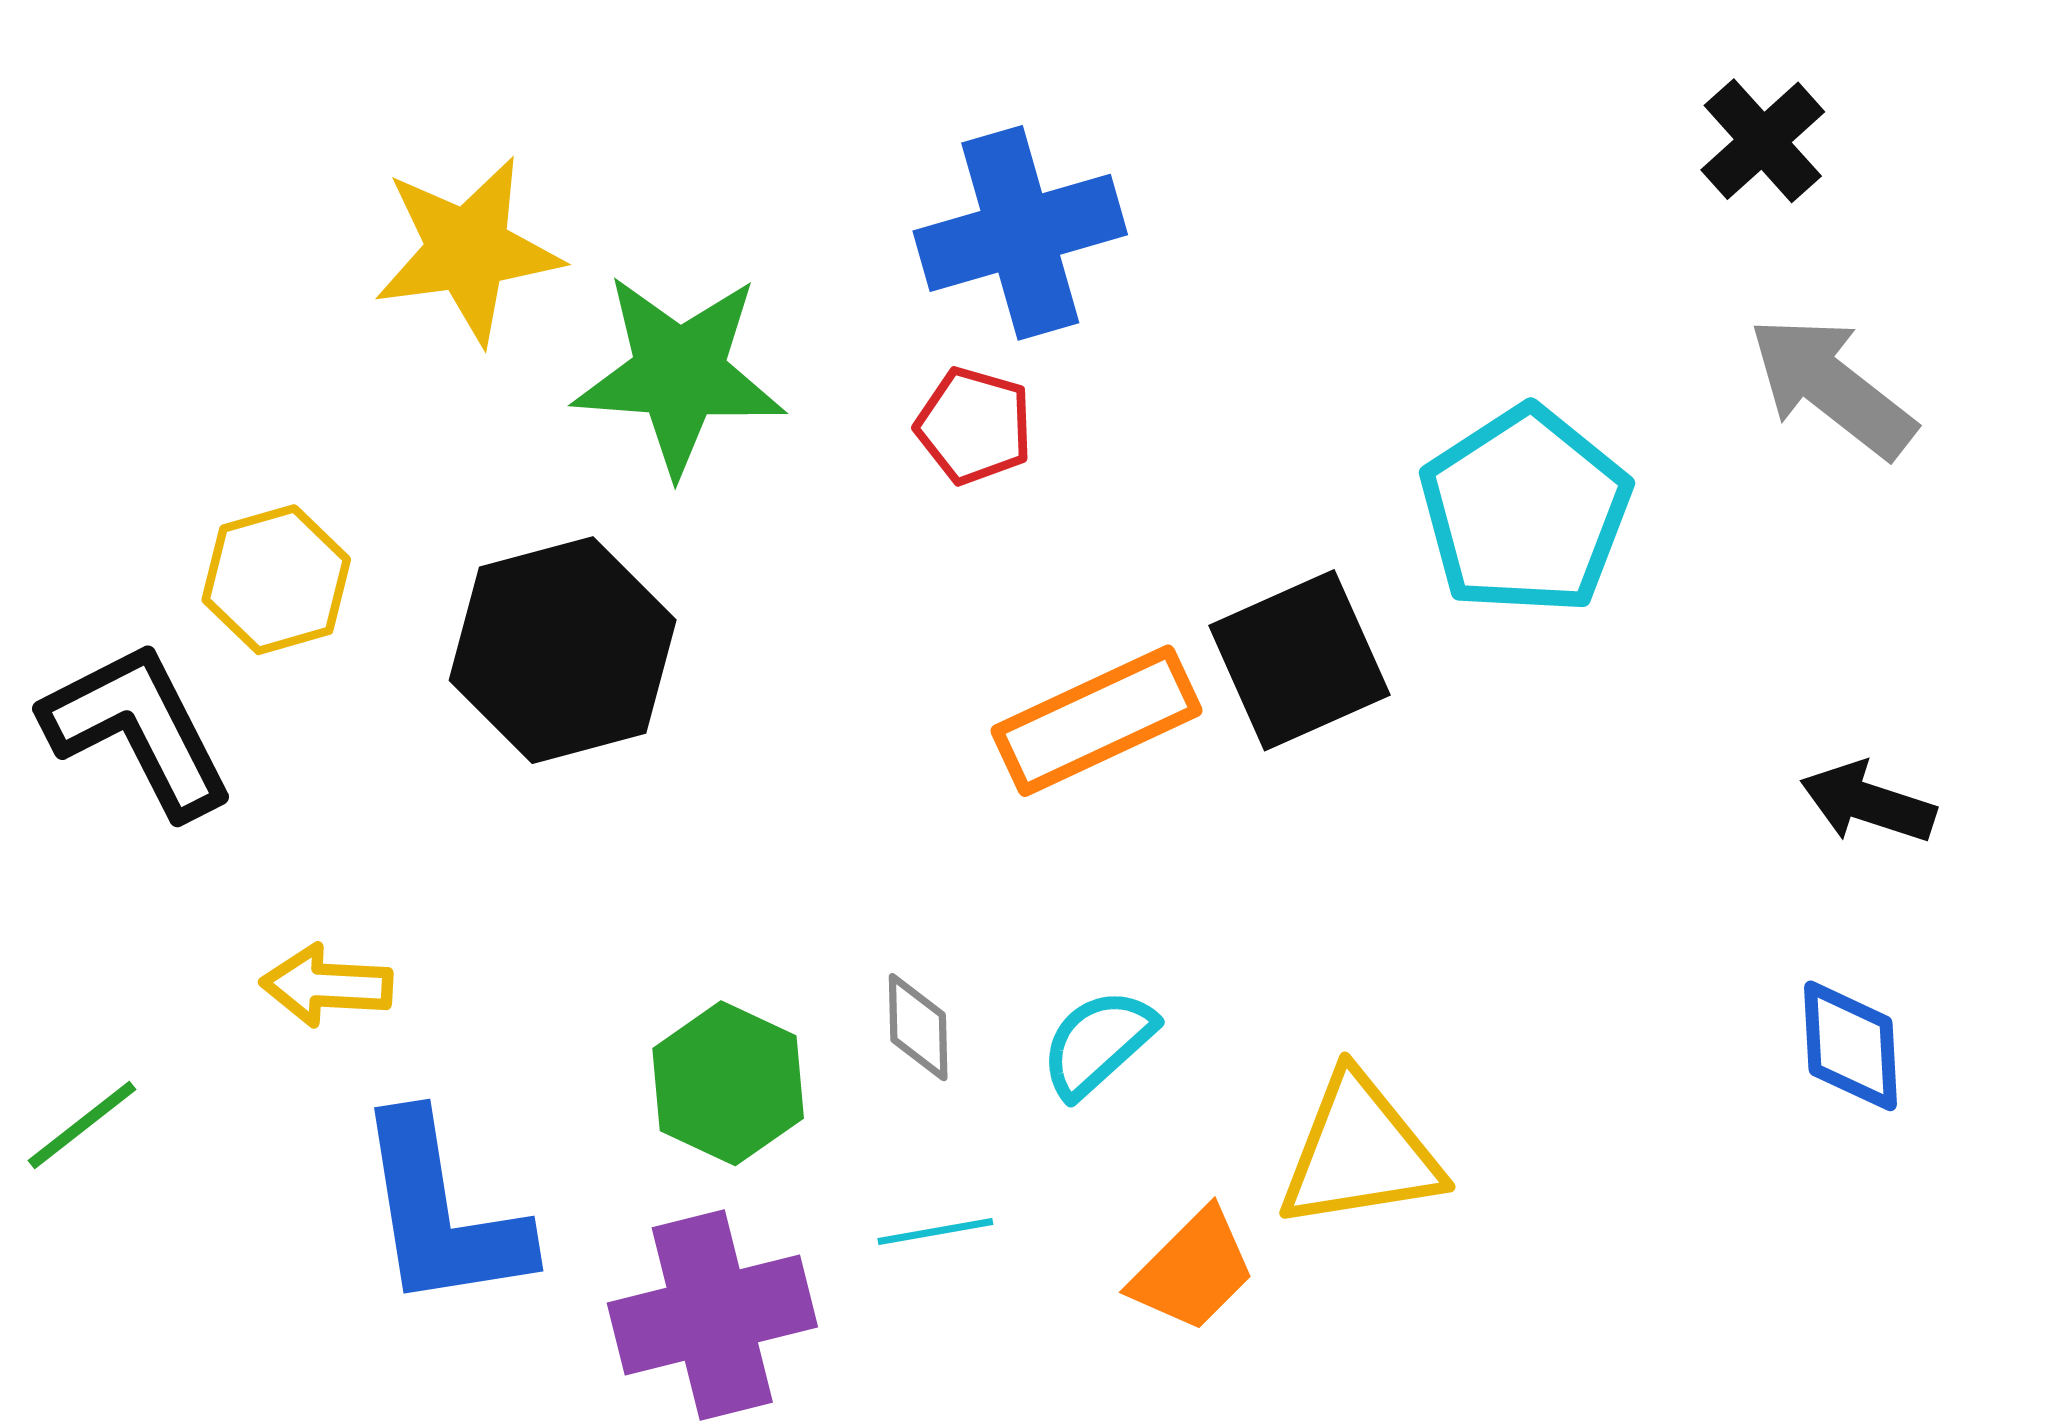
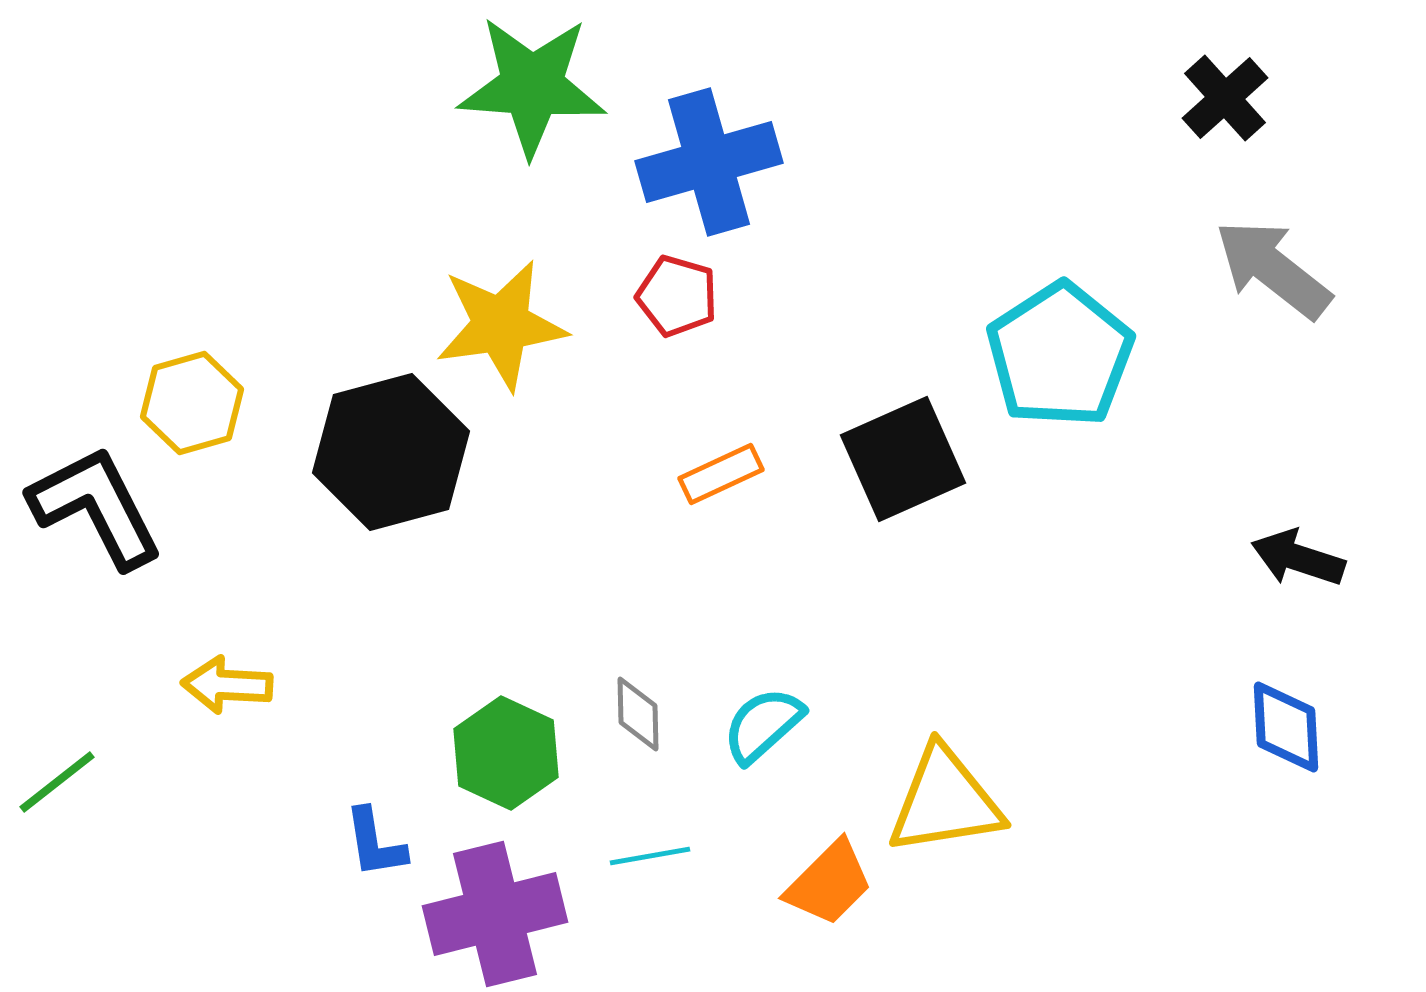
yellow star: (468, 250) -> (501, 325), moved
green star: (679, 374) -> (532, 86), moved
orange rectangle: (1097, 721) -> (721, 474), moved, size x0.6
blue L-shape: (442, 1213) -> (375, 843), moved, size x0.5

